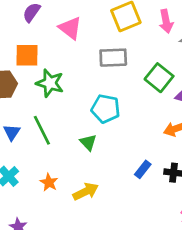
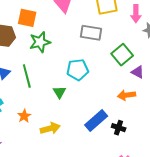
green star: (50, 83) -> (40, 42), turned 30
cyan pentagon: (106, 109) -> (78, 70), turned -30
blue rectangle: (143, 169) -> (96, 121), size x1.6

